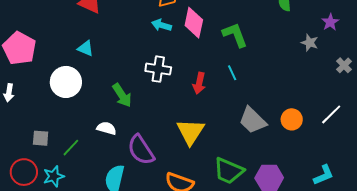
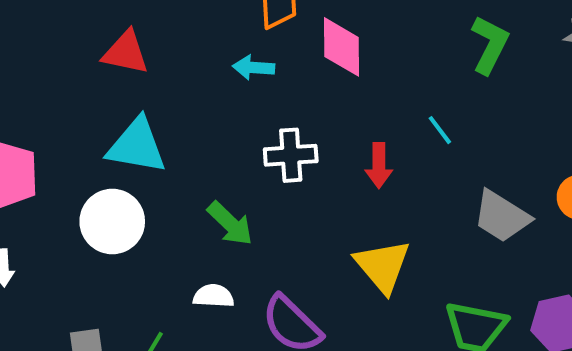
cyan arrow: (162, 25) -> (254, 68), moved
green L-shape: (235, 35) -> (490, 45), moved, turned 60
cyan triangle: (86, 48) -> (137, 146), size x1.8

